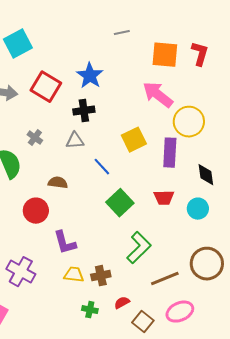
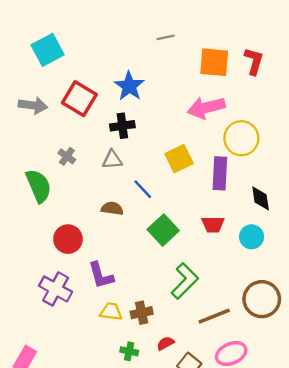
pink arrow: (158, 95) -> (206, 108), turned -52
brown semicircle: (58, 183) -> (112, 208), moved
purple cross: (21, 272) -> (56, 289), moved

